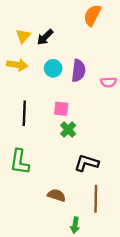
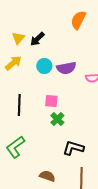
yellow arrow: (17, 65) -> (13, 63), turned -48
purple semicircle: (78, 71) -> (66, 68), turned 72
green L-shape: (20, 162) -> (15, 147), turned 45

